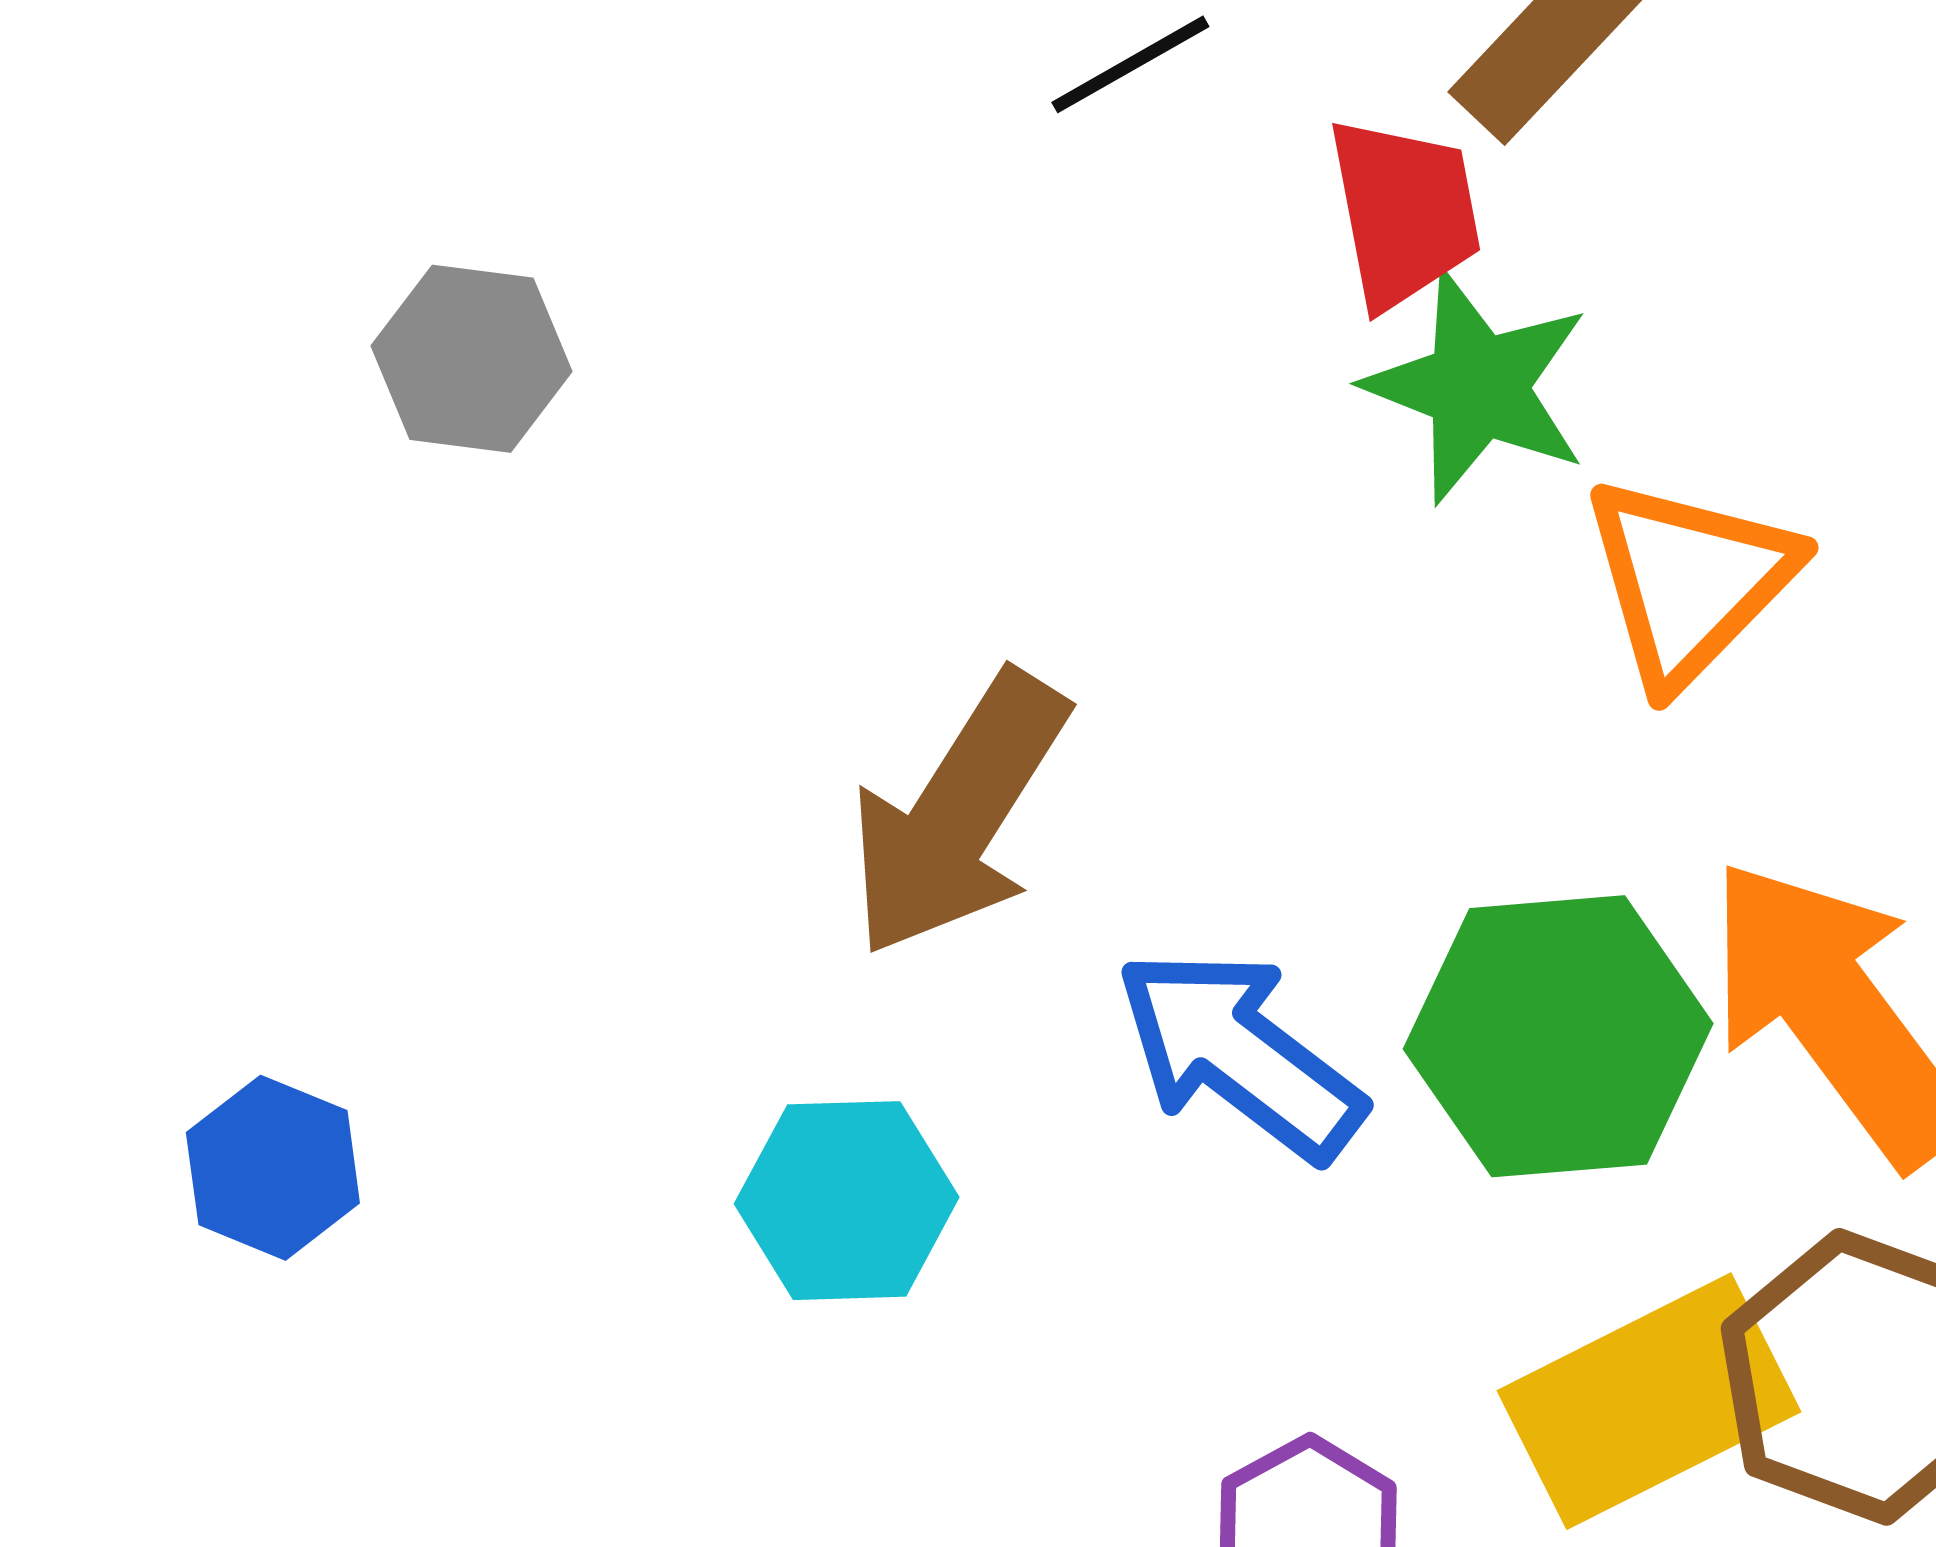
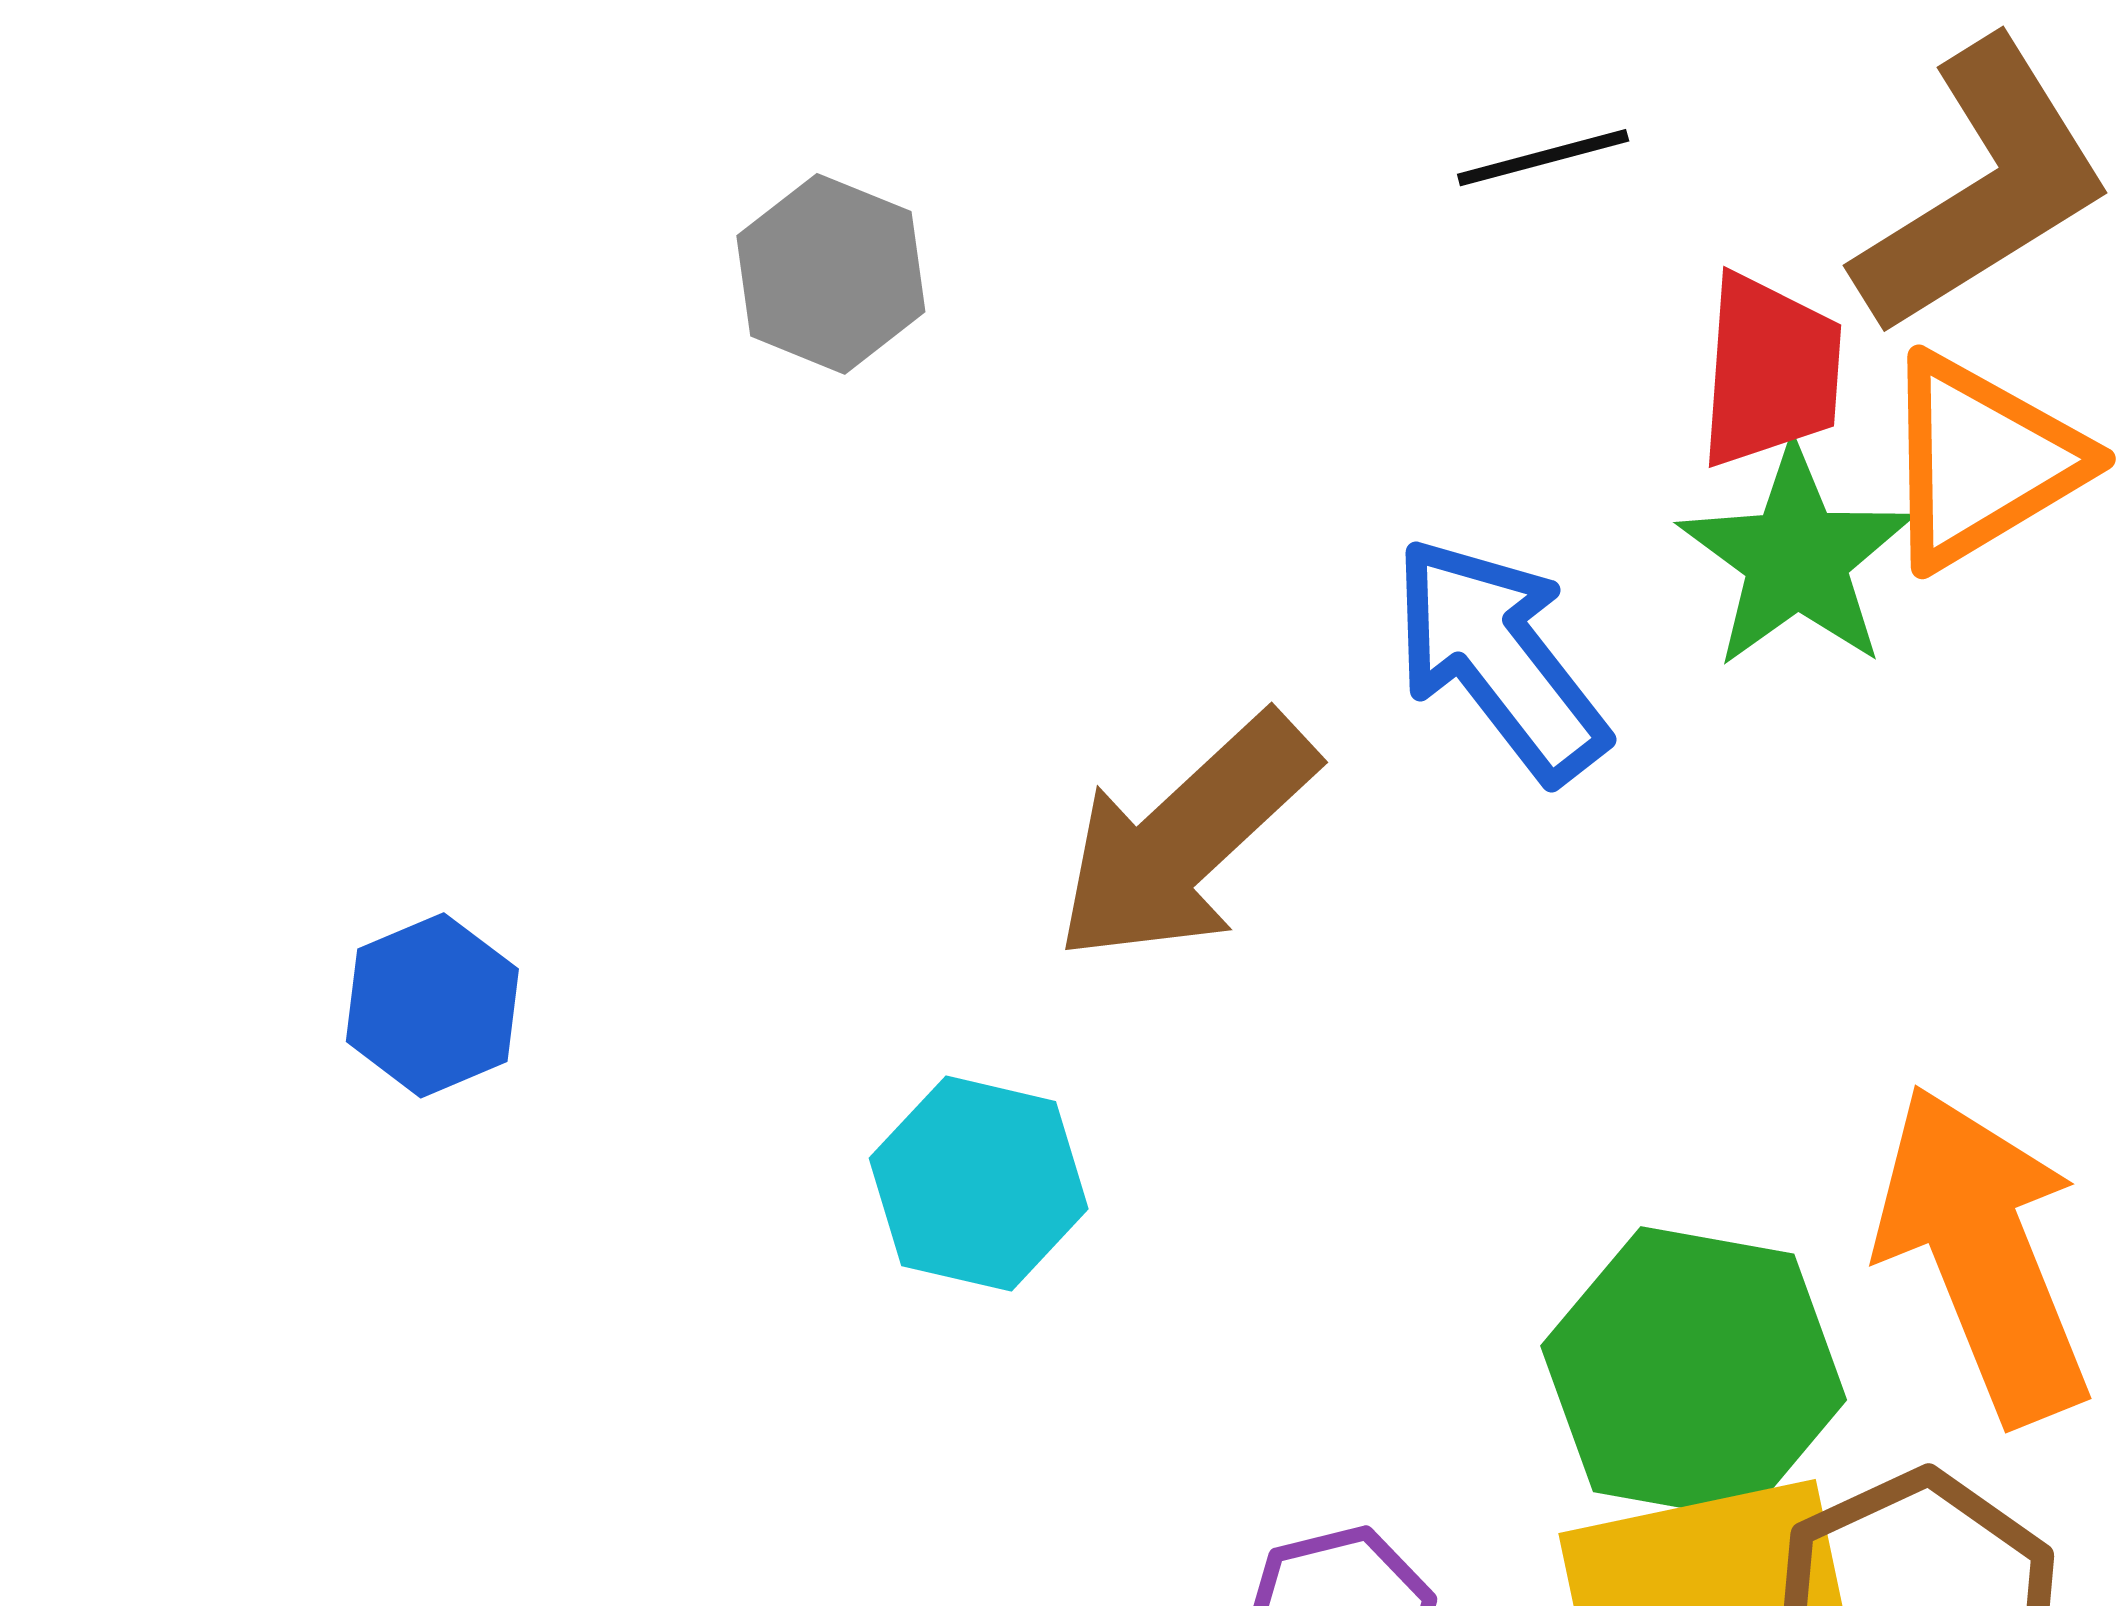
orange triangle: (1689, 581) -> (1982, 461), moved
green hexagon: (1558, 1036) -> (1694, 1373), moved
blue arrow: (1240, 1054) -> (1499, 659), moved

